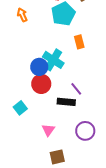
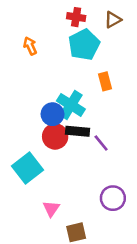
black rectangle: (66, 102) -> (77, 131), moved
cyan square: (20, 108) -> (28, 168), size x1.6
pink triangle: (48, 130) -> (51, 209), moved

